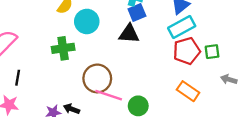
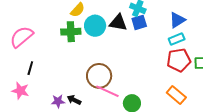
cyan rectangle: (182, 27) -> (177, 39), size x0.7
black triangle: (129, 34) -> (118, 23), moved
green cross: (63, 48) -> (71, 32), moved

